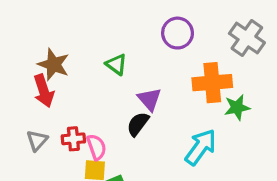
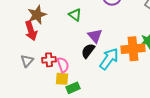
brown star: (54, 64) -> (37, 15), turned 30
orange cross: (212, 83) -> (133, 49), moved
cyan arrow: (201, 147) -> (109, 59), moved

